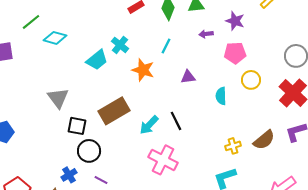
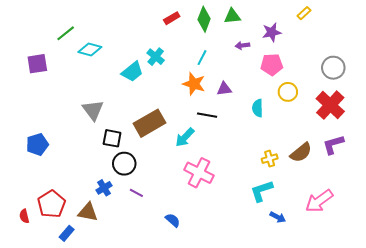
purple star: (235, 21) -> (272, 32), turned -30
orange star: (143, 70) -> (194, 84), moved
black line: (176, 121) -> (207, 115), moved, turned -54

